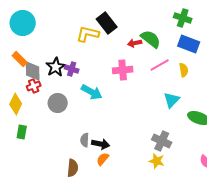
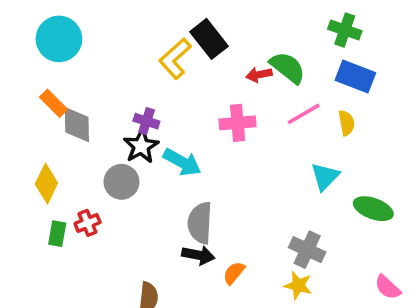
yellow L-shape: (88, 34) -> (175, 59), turned -55
black star: (56, 67) -> (141, 146), moved
red cross: (34, 86) -> (88, 223), moved
gray semicircle: (85, 140) -> (200, 223), moved, size x1.6
orange semicircle: (103, 159) -> (234, 273), moved

